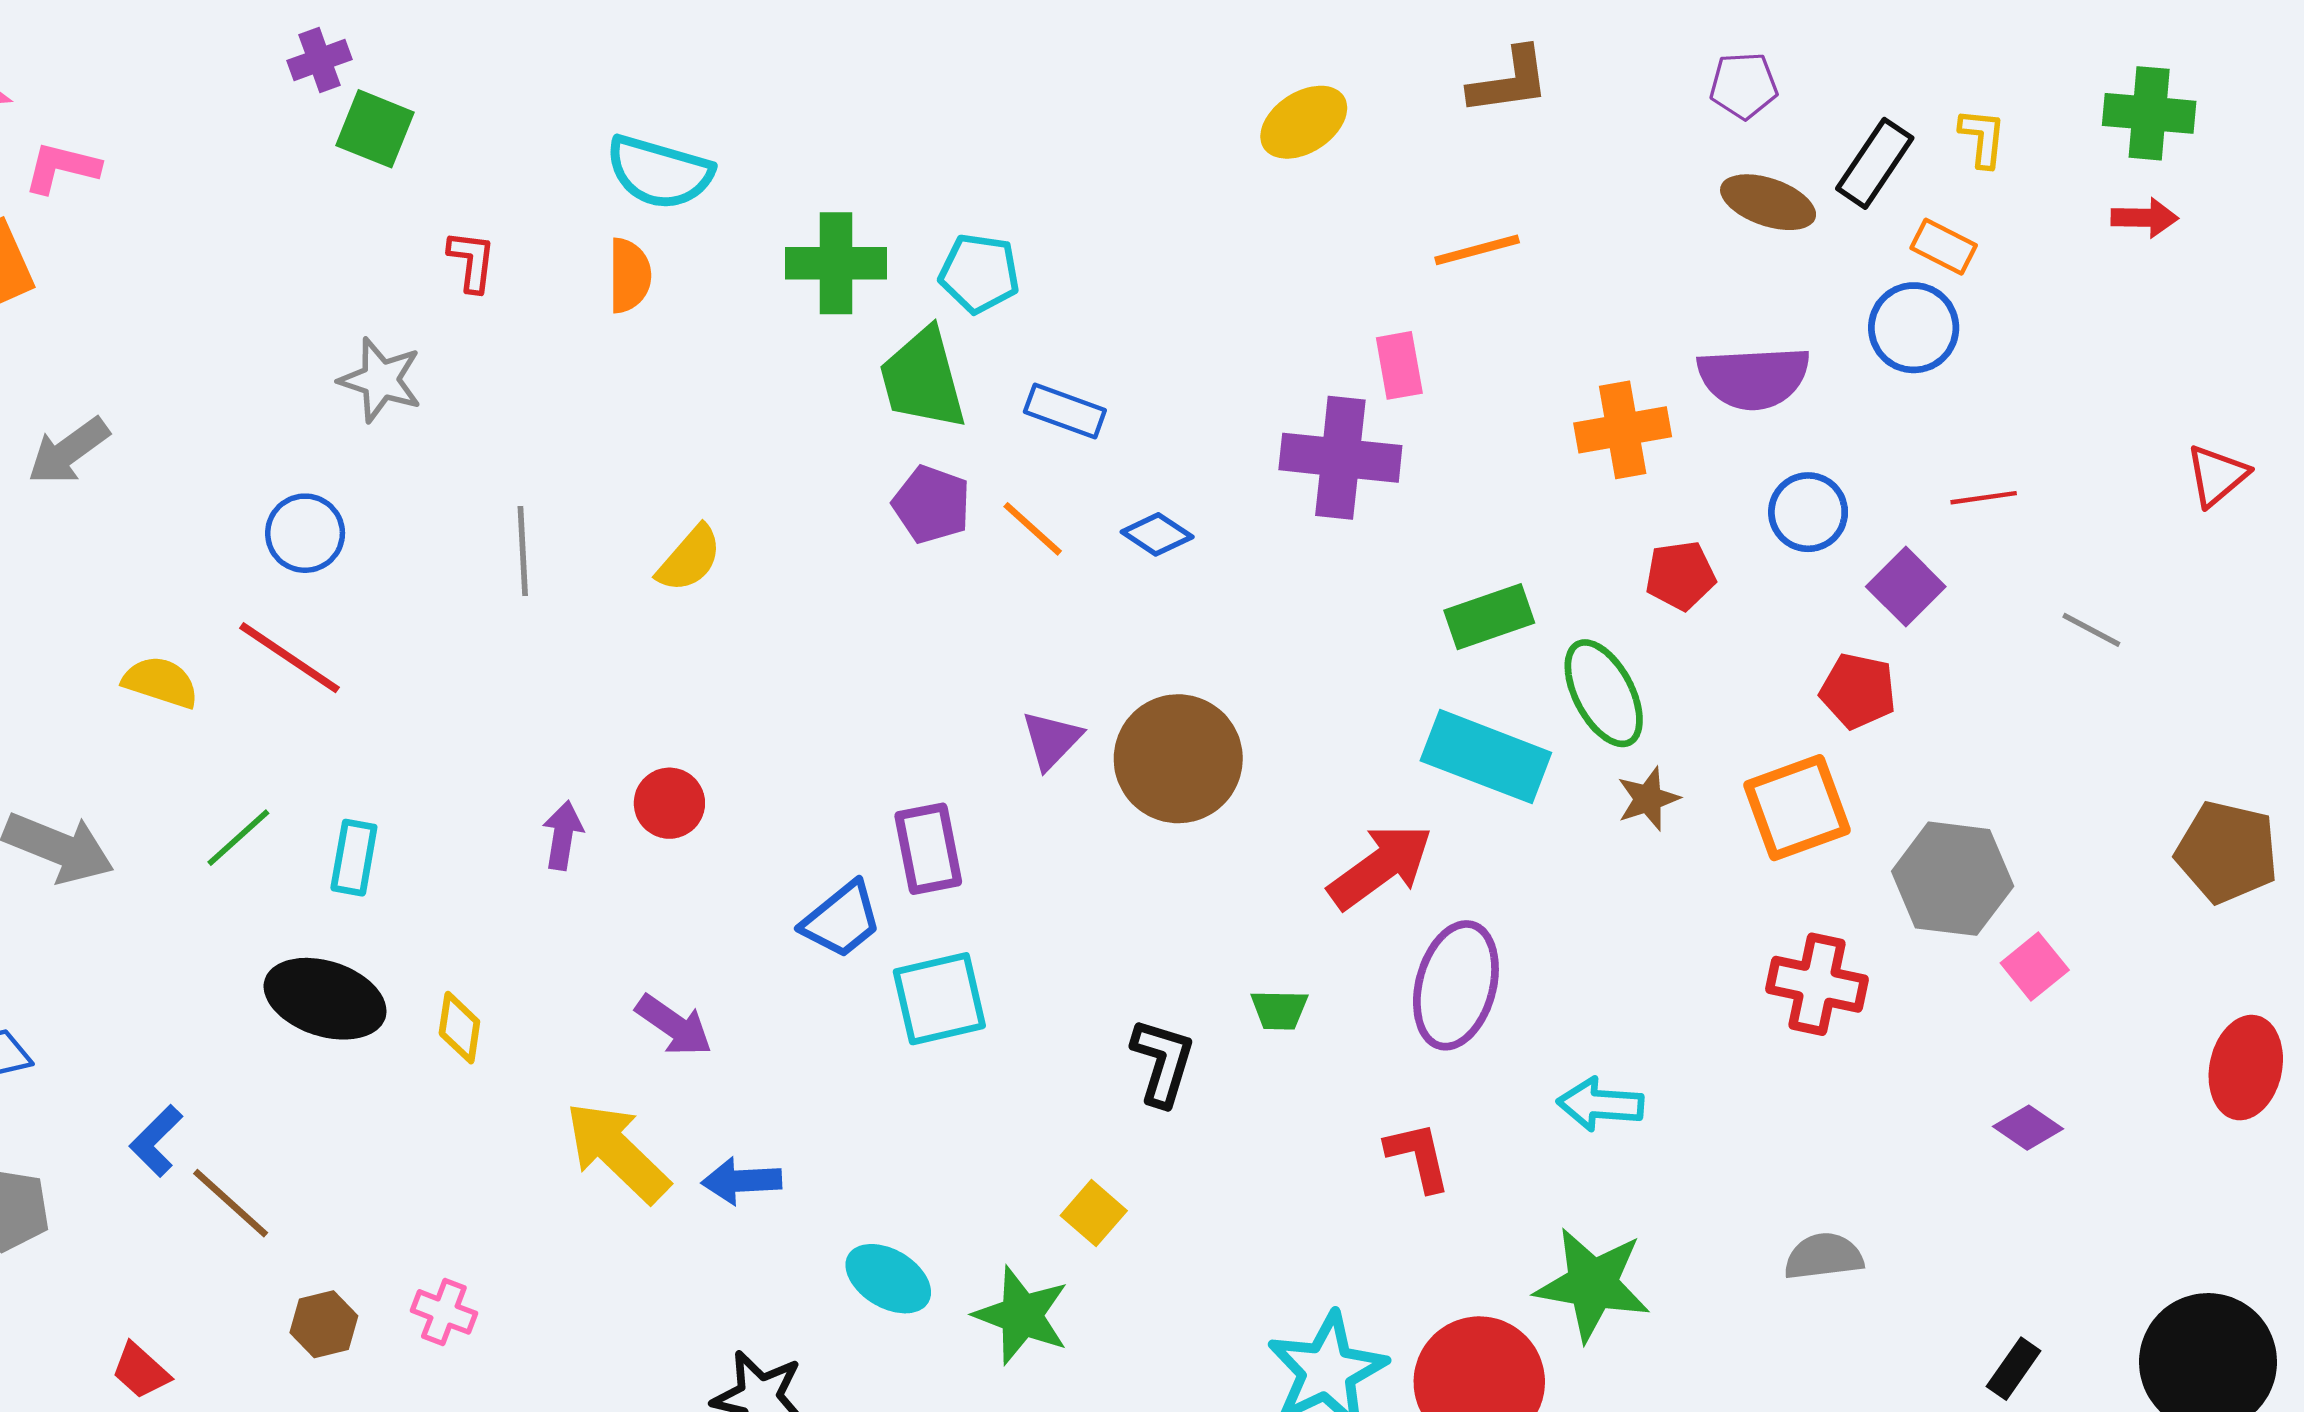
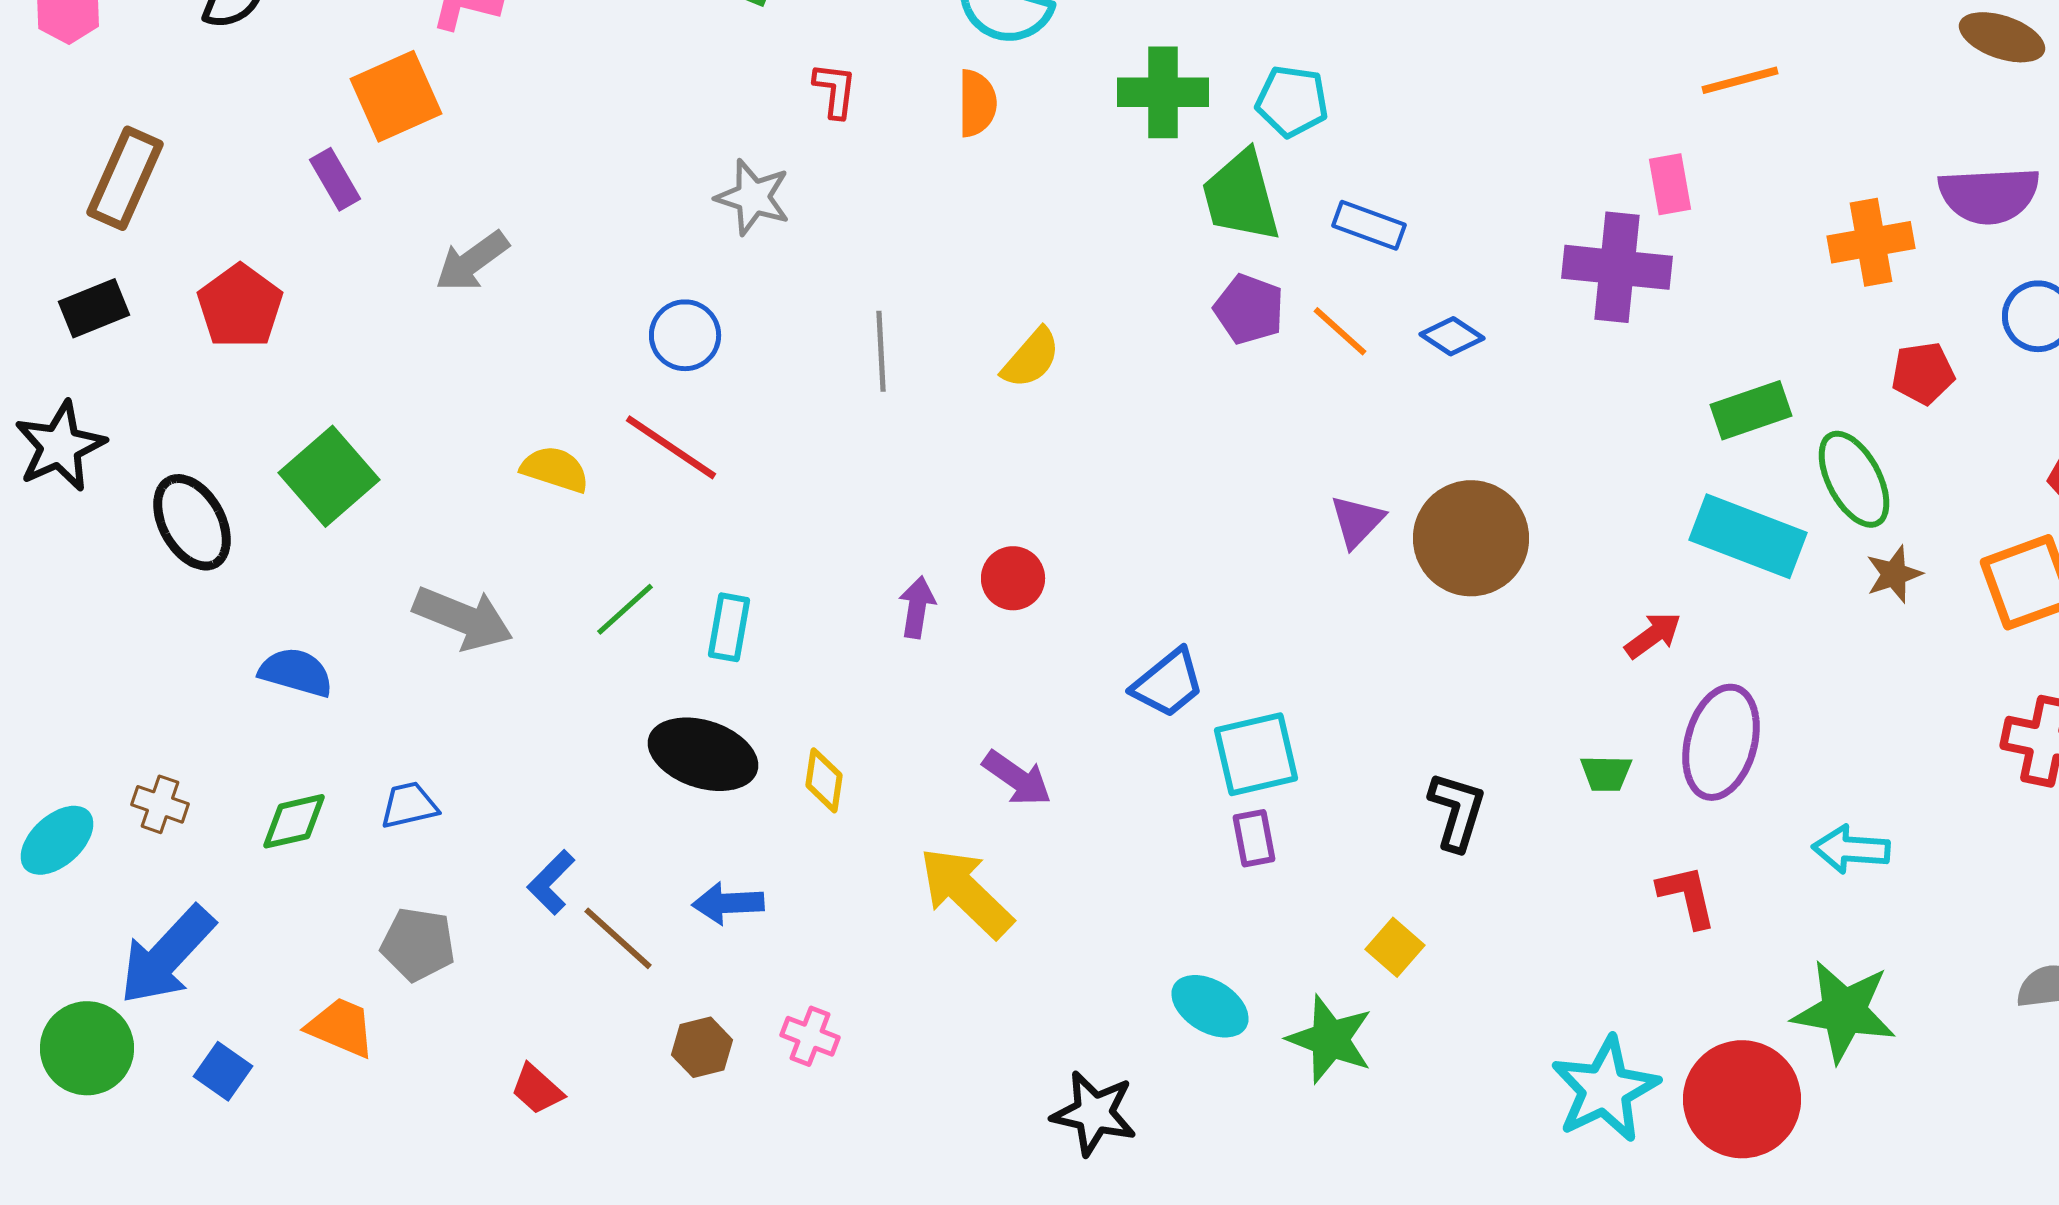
purple rectangle: (928, 849) -> (1254, 838), moved, size x0.7
red arrow: (1380, 867) -> (1653, 635), size x0.6
green trapezoid: (1279, 1010) -> (1606, 773), moved
blue arrow: (742, 1181) -> (728, 903), moved

